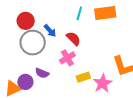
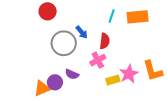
red circle: (26, 21) -> (48, 11), moved
red semicircle: (73, 39) -> (105, 41), turned 49
pink star: (103, 83) -> (129, 74), moved

